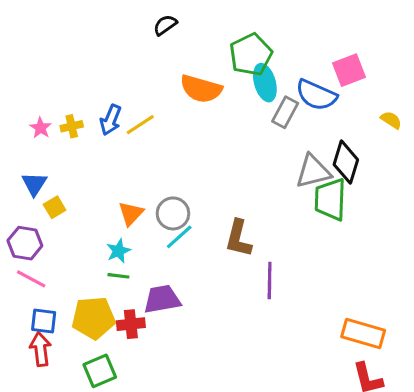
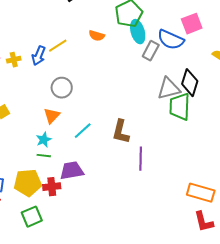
orange semicircle: (201, 89) -> (97, 36), size x0.6
yellow line: (140, 125) -> (58, 46), moved
gray circle: (173, 213) -> (62, 88), moved

